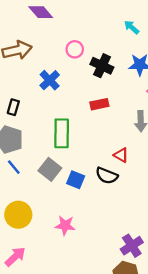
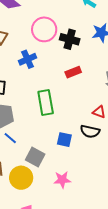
pink circle: (75, 49) -> (44, 29), size x1.6
blue cross: (50, 80) -> (28, 59), turned 30
gray square: (50, 169) -> (35, 157), moved

